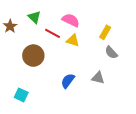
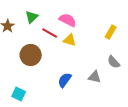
green triangle: (34, 17) -> (32, 17), turned 32
yellow rectangle: (105, 32) -> (111, 32), moved
gray semicircle: (111, 53) -> (114, 62), moved

